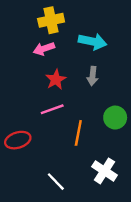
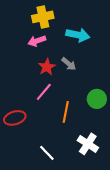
gray arrow: (93, 76) -> (69, 64), moved, turned -56
pink line: (52, 109) -> (44, 92), turned -30

